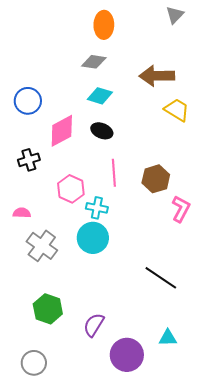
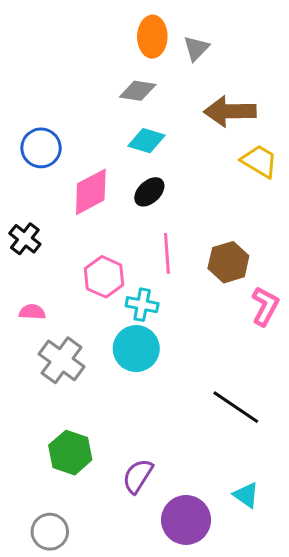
gray triangle: (175, 15) -> (196, 48), moved
black ellipse: (102, 131) -> (149, 192), turned -65
black cross: (29, 160) -> (25, 239), moved, turned -35
cyan triangle: (168, 338) -> (246, 495), turned 36

